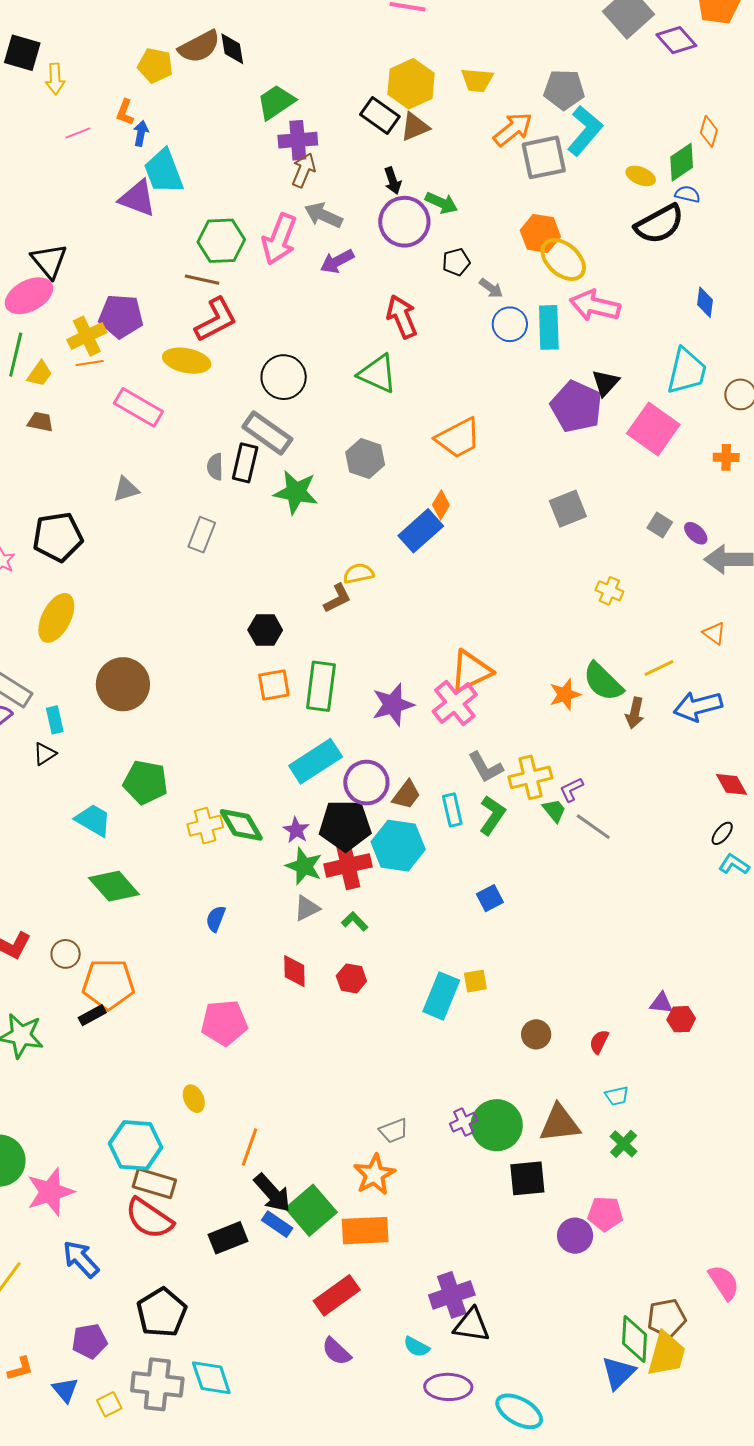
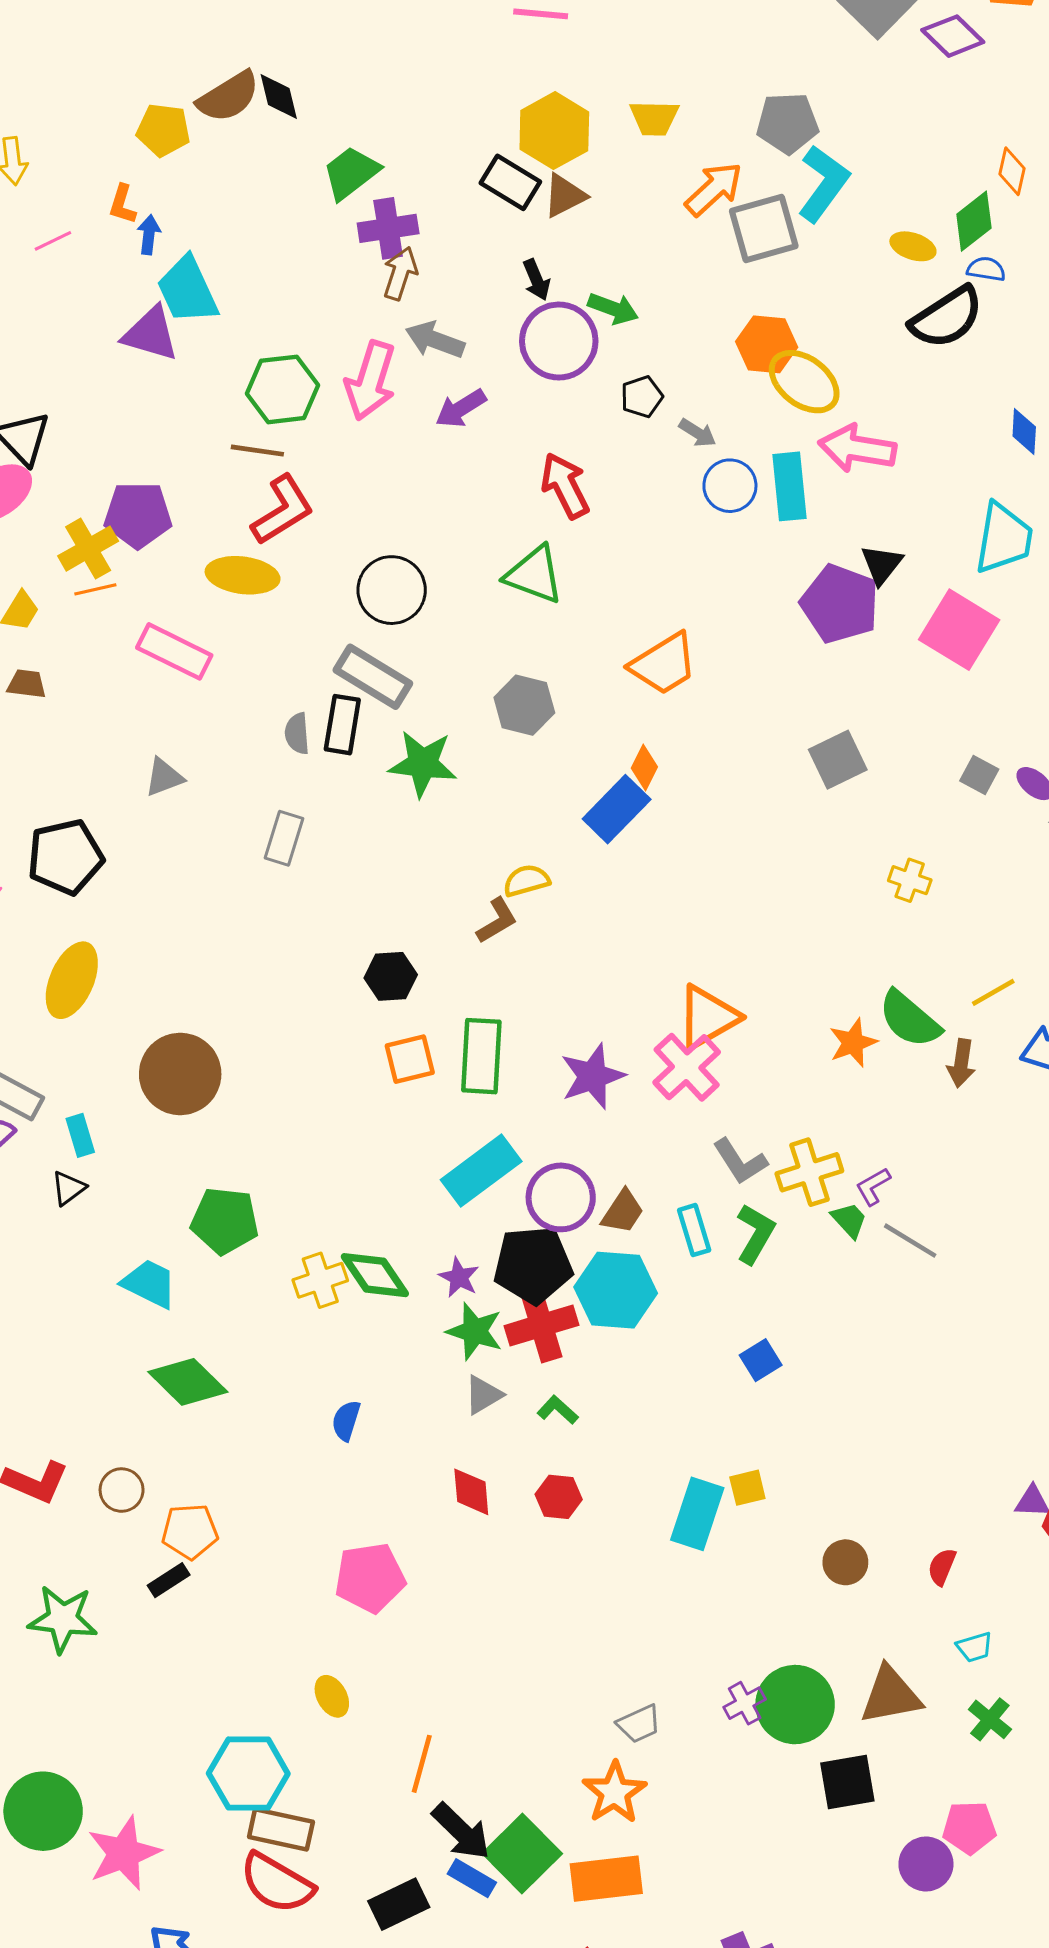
orange pentagon: (108, 984) -> (190, 1531), size x0.7

